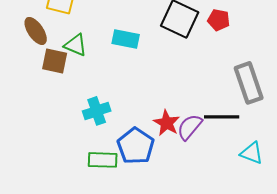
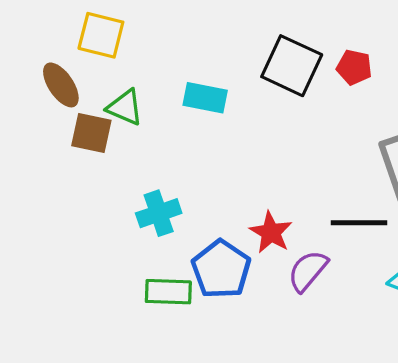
purple semicircle: (190, 127) -> (308, 271), moved

